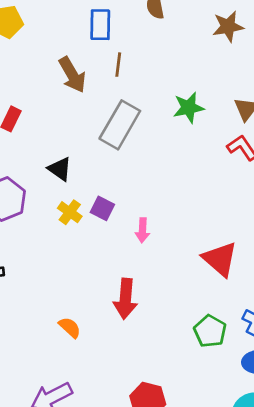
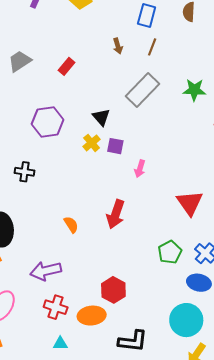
brown arrow: (72, 75) -> (118, 46), size x0.6
black triangle: (60, 169) -> (101, 117), moved
purple square: (102, 208) -> (115, 146), turned -30

